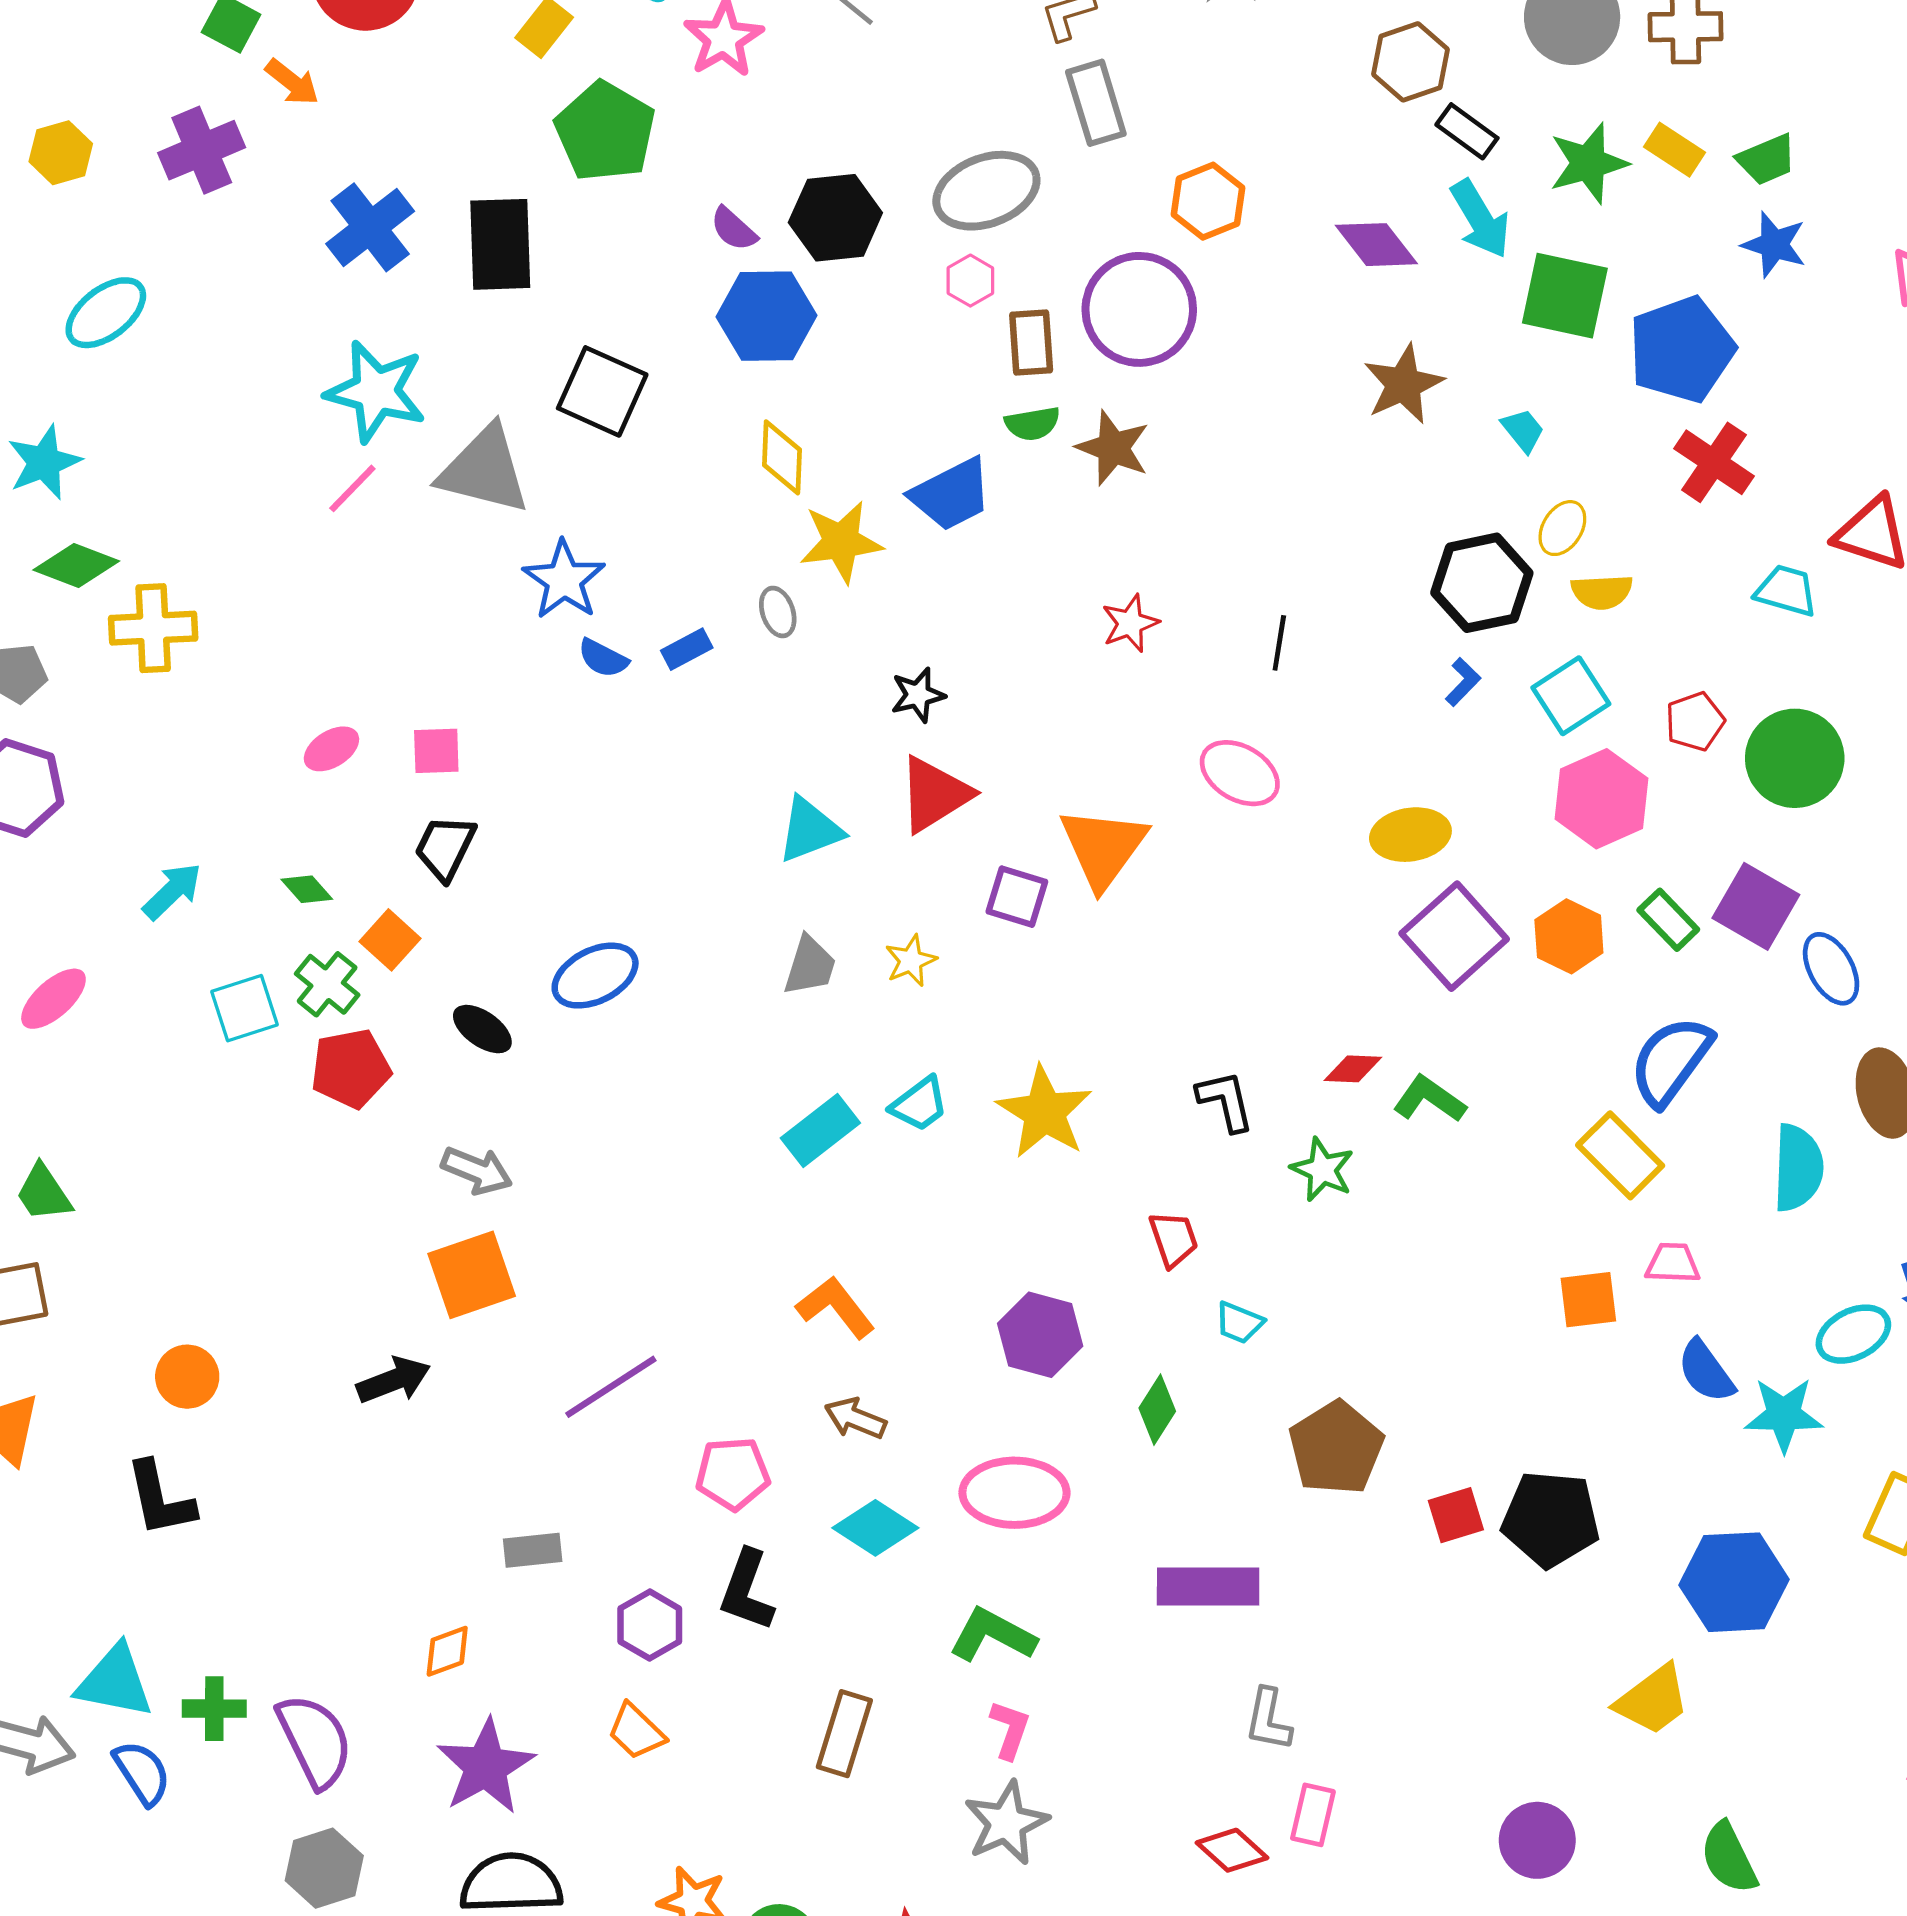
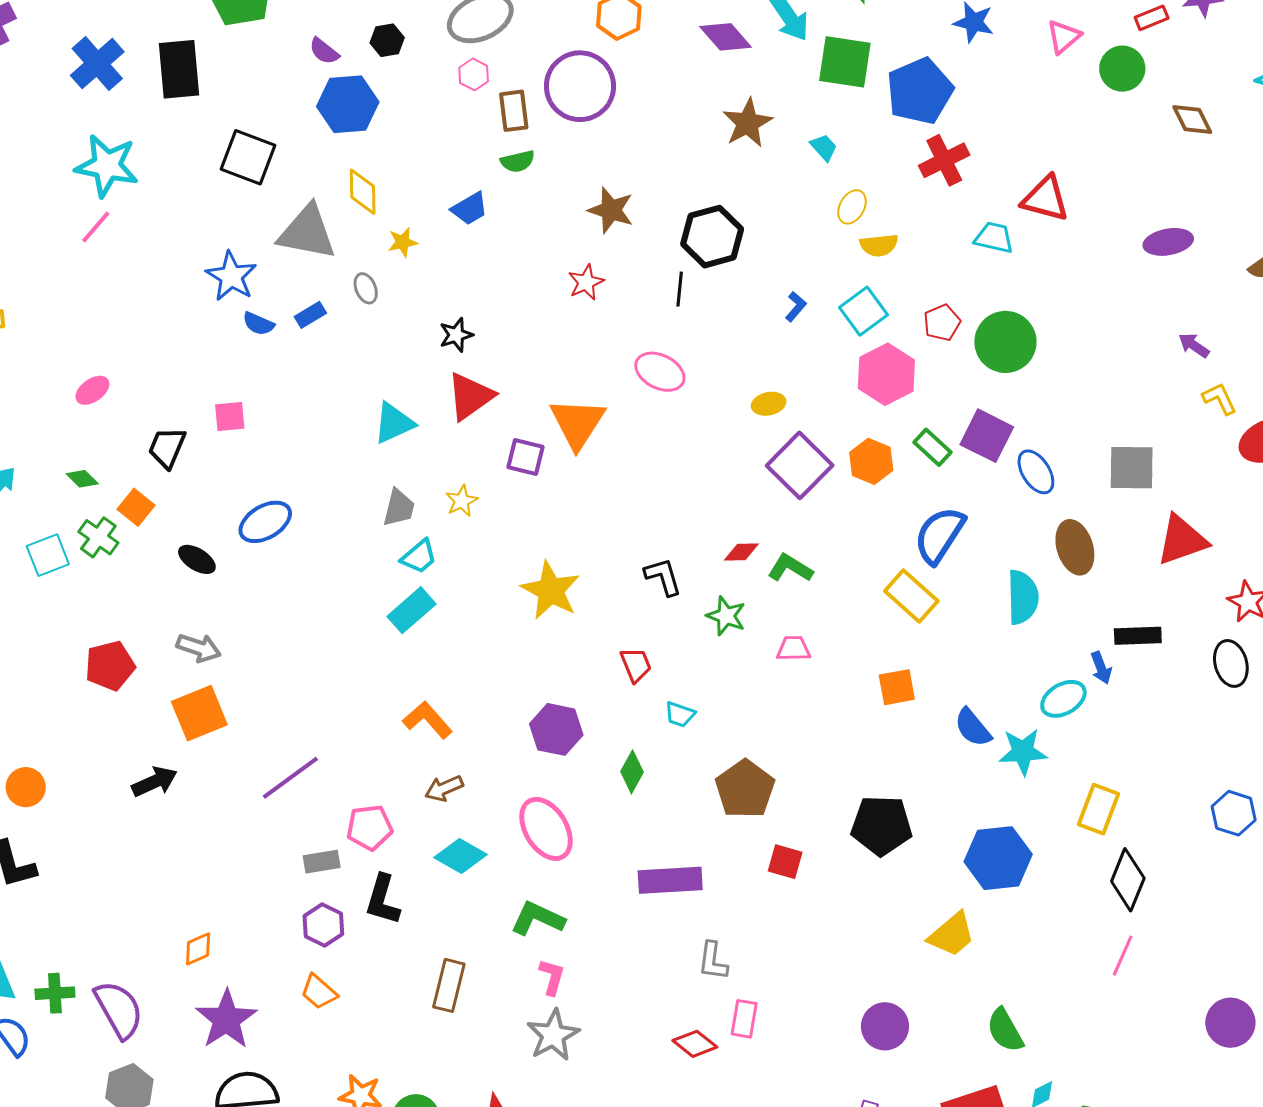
black hexagon: (835, 218) -> (387, 40), size x0.6
brown star: (1113, 448) -> (611, 210), moved
red cross: (1714, 462) -> (944, 160), turned 33
gray triangle: (484, 470) -> (307, 232), moved
blue trapezoid: (951, 494) -> (470, 209), size x0.7
yellow star: (841, 542) -> (403, 242), size x0.6
black hexagon: (1482, 583) -> (712, 237), moved
pink square: (436, 751) -> (230, 417), moved
yellow ellipse: (1410, 835) -> (769, 404), size x0.7
red pentagon: (351, 1068) -> (110, 666), moved
cyan trapezoid: (919, 1104) -> (419, 557), moved
pink trapezoid: (1673, 1263) -> (794, 649), moved
brown arrow: (855, 1418) -> (444, 788), turned -42
pink ellipse: (1014, 1493) -> (546, 829), turned 62
red square: (1456, 1515) -> (785, 862), moved, turned 36
gray rectangle: (533, 1550) -> (322, 862), moved

